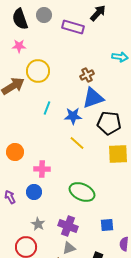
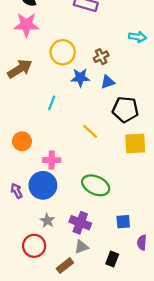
pink star: (19, 46) -> (26, 25), size x1.6
yellow circle: (38, 71) -> (63, 52), moved
blue triangle: (93, 98) -> (108, 82), size x0.6
cyan line: (47, 108) -> (52, 103), moved
blue star: (73, 116) -> (80, 78), moved
blue circle: (34, 192) -> (43, 185), size x1.6

